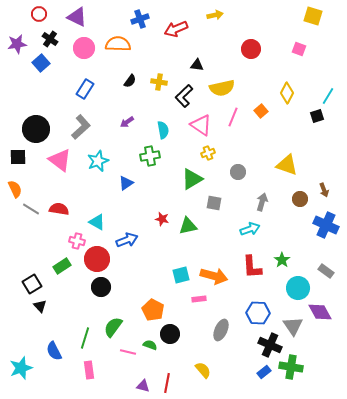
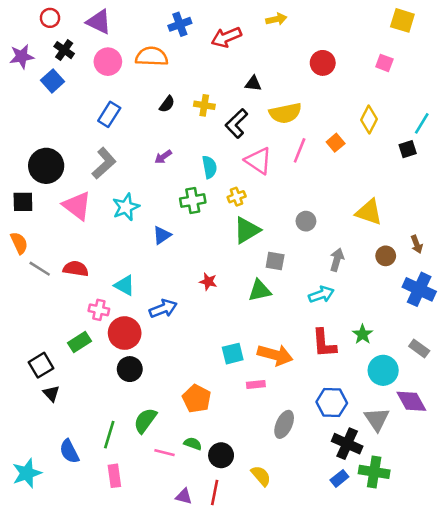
yellow cross: (208, 153) -> (237, 197), moved
green triangle: (188, 226) -> (260, 291), moved
black circle: (170, 334) -> (221, 455), moved

